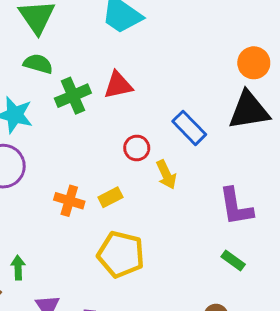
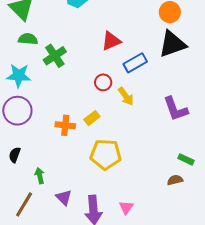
red triangle: (118, 85) -> (111, 41), moved
blue rectangle: (189, 128) -> (135, 63), turned -65
green rectangle: (233, 261) -> (186, 159), moved

